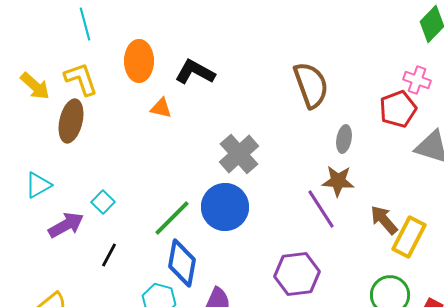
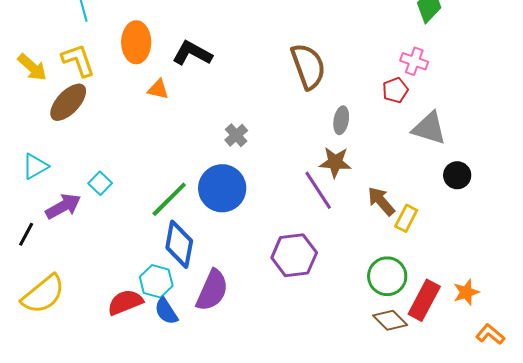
red pentagon: (398, 109) -> (395, 90), size x0.7
brown ellipse: (71, 121) -> (68, 102), turned 30
gray cross: (239, 154) -> (236, 135), size x0.6
yellow rectangle: (409, 237) -> (406, 218), size x0.7
black line: (109, 255) -> (26, 234), moved

